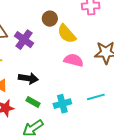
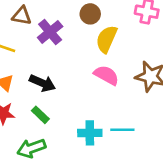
yellow semicircle: (67, 34) -> (106, 39), turned 50
cyan cross: (62, 104) -> (90, 133), moved

